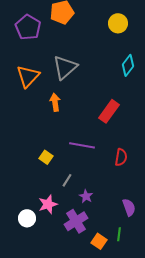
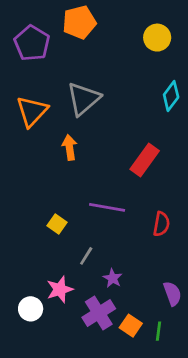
orange square: (99, 241) -> (131, 326), moved

